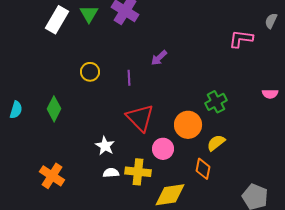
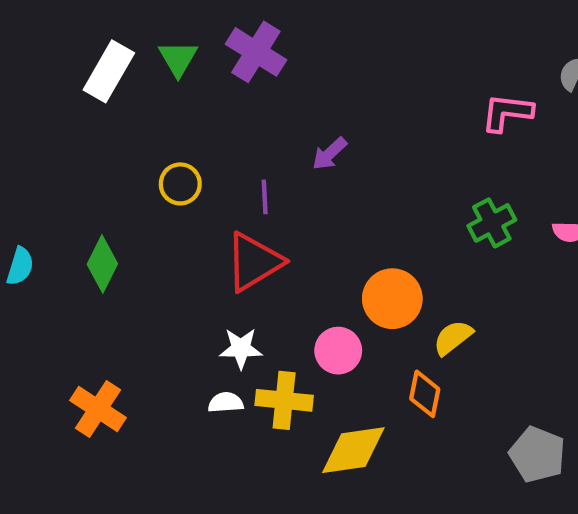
green cross: (216, 102) -> (492, 223), moved
red triangle: (140, 118) -> (254, 262), moved, turned 44
white star: (105, 146) -> (241, 348), moved, turned -30

